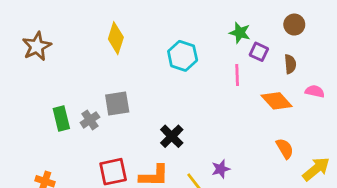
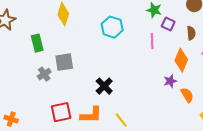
orange diamond: (277, 101) -> (181, 60), turned 65
green rectangle: (61, 119) -> (37, 43), moved
purple star: (221, 169) -> (170, 81), moved

